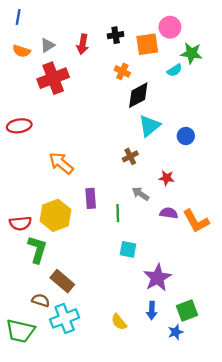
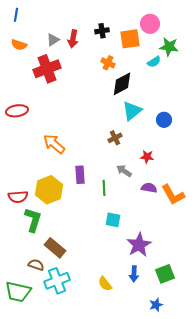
gray triangle: (48, 45) -> (53, 40), moved
blue star: (176, 332) -> (156, 305), moved

